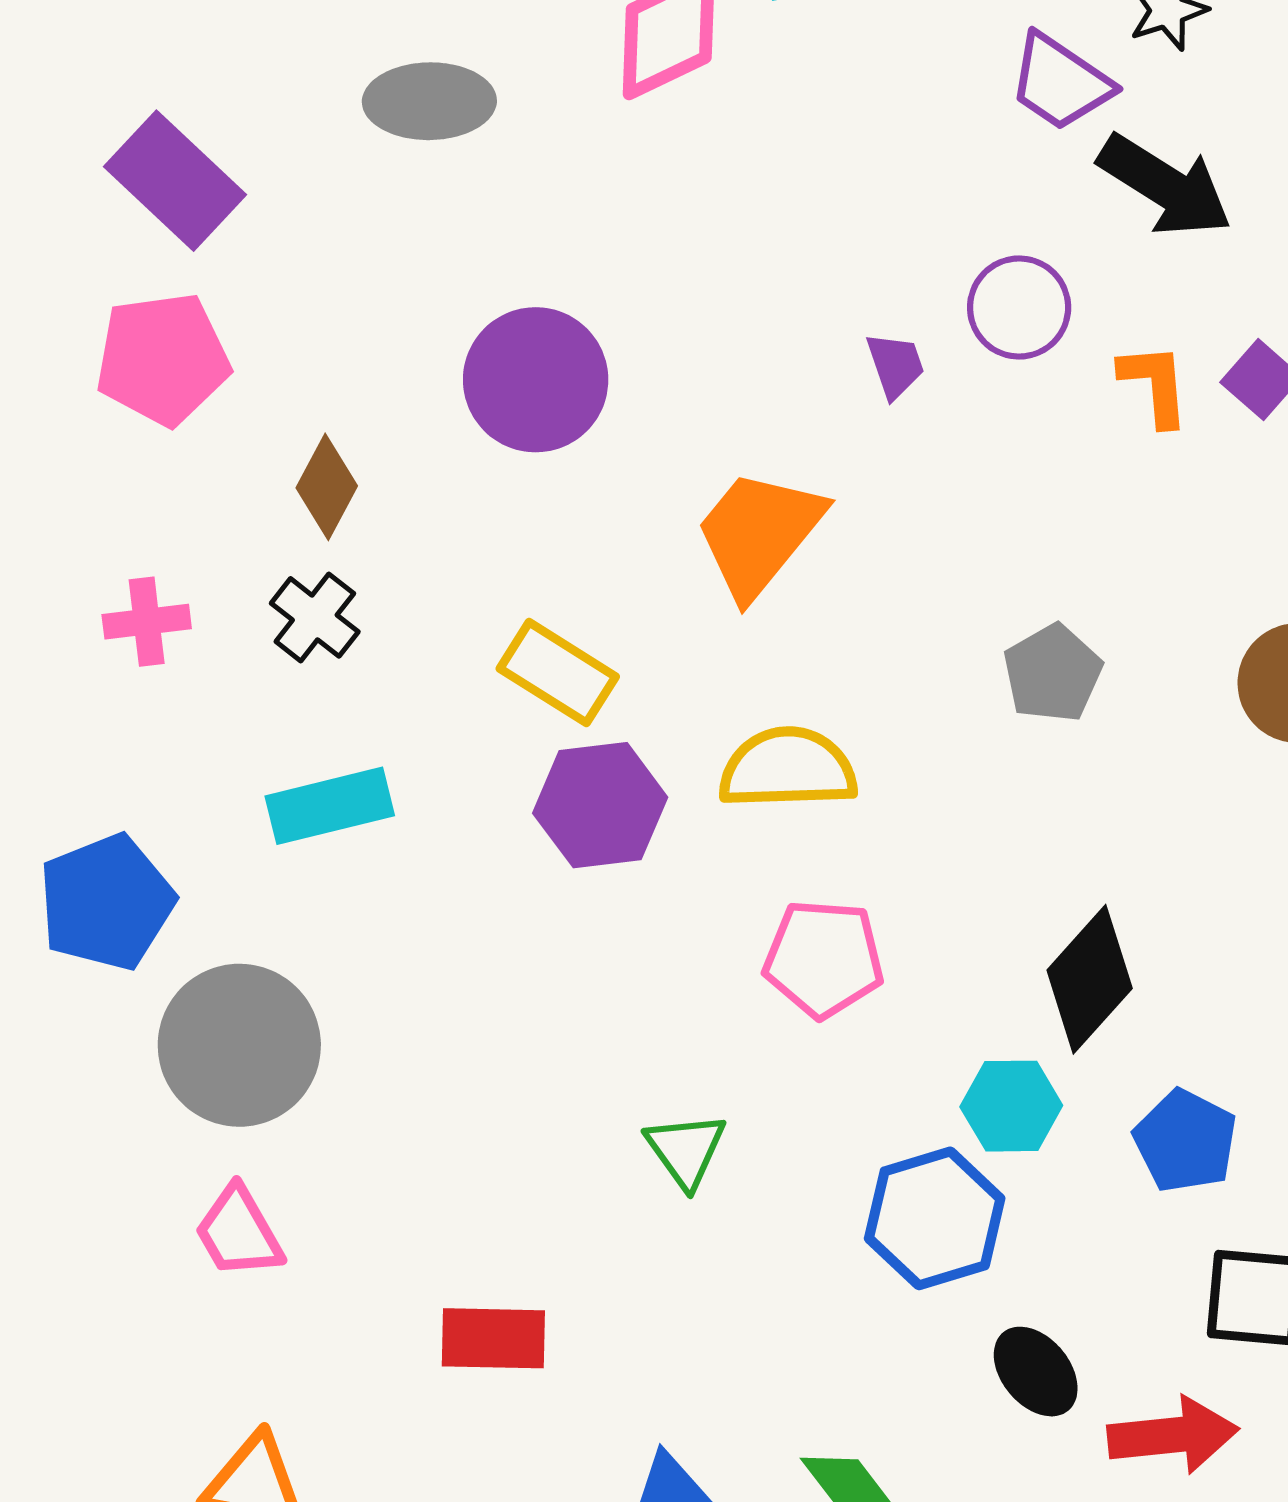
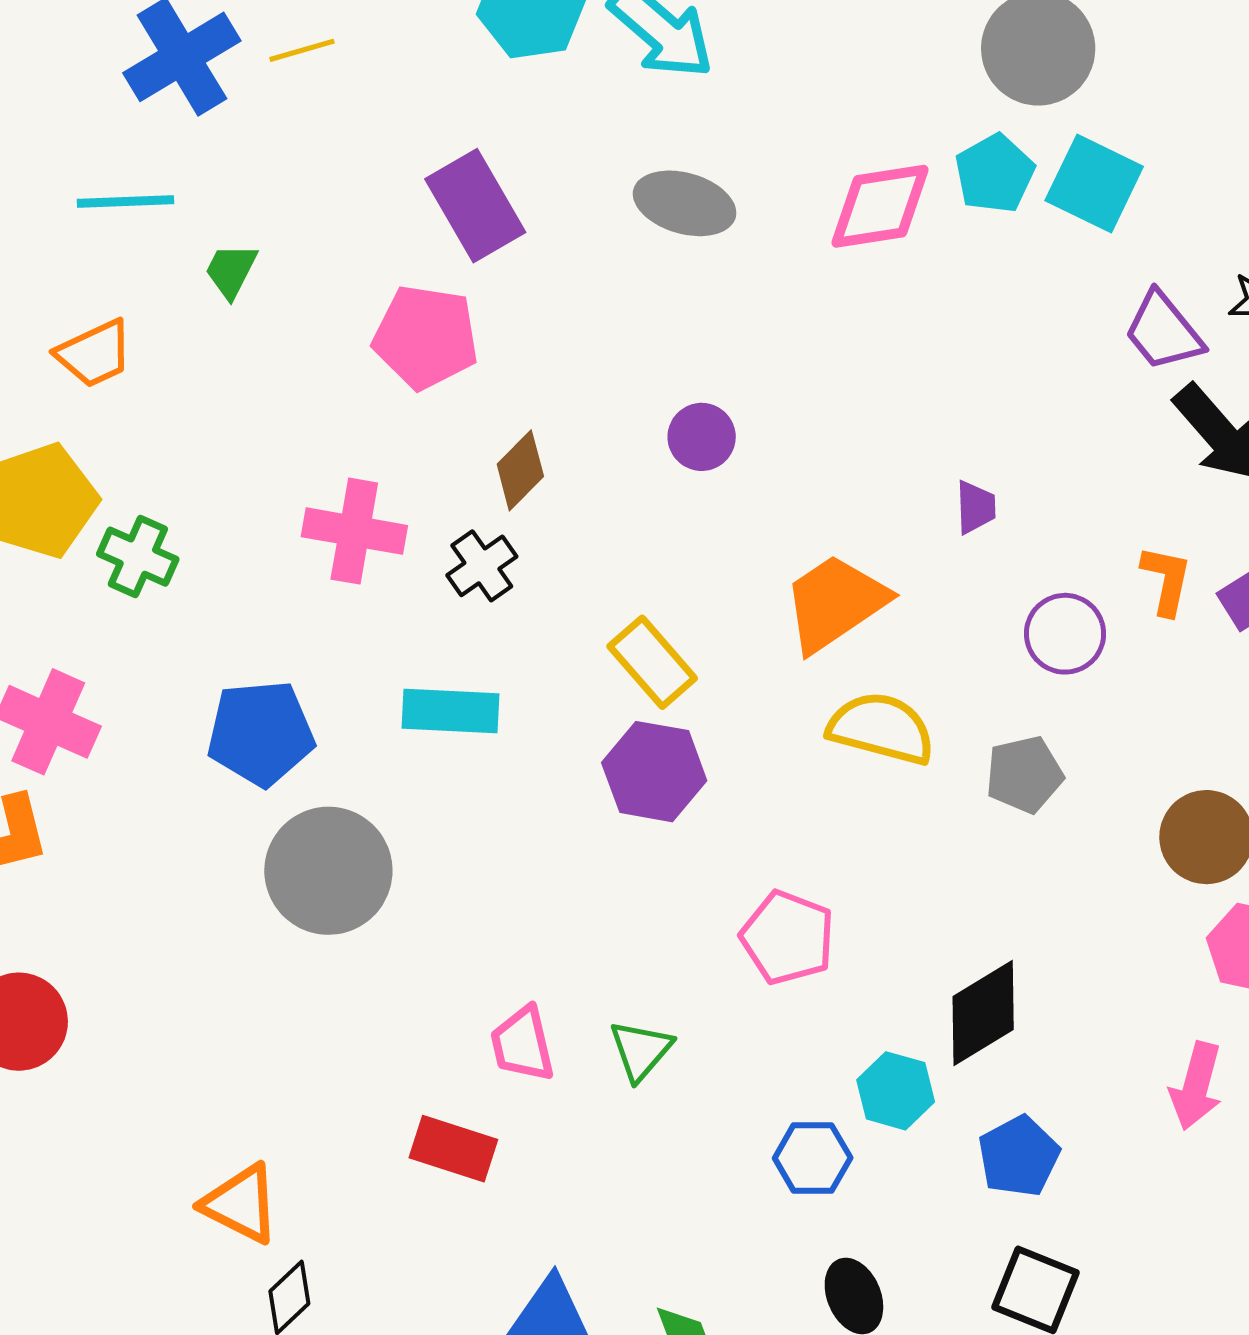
purple circle: (1019, 308) -> (1065, 634), moved
purple circle: (536, 380) -> (702, 437), size x0.6
pink cross: (147, 622) -> (354, 531), size x1.5
yellow semicircle: (788, 768) -> (881, 728), moved
blue hexagon: (935, 1218) -> (813, 1158), size x0.7
pink trapezoid: (239, 1232) -> (522, 1044), moved

